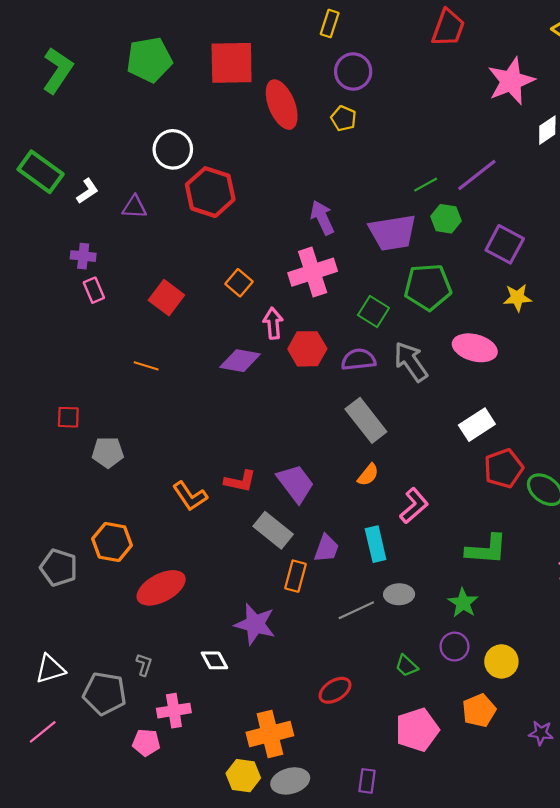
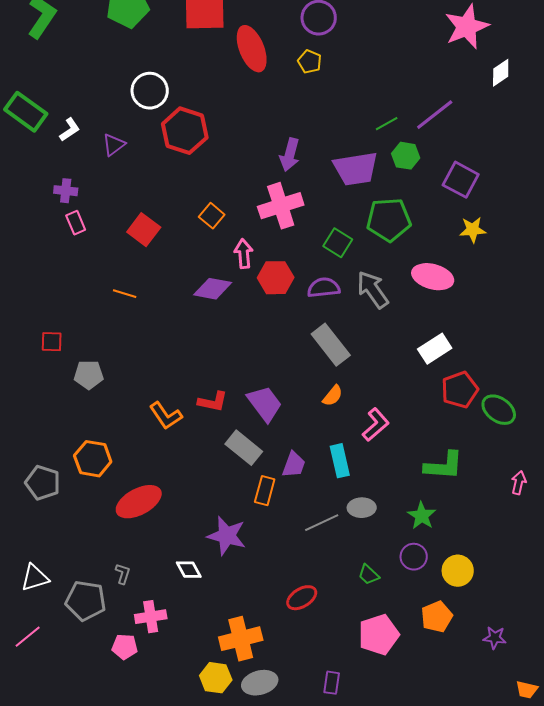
purple triangle: (134, 207) -> (114, 145), turned -40
purple arrow: (322, 218) -> (290, 155), turned -140

